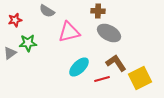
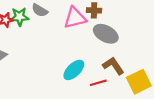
pink triangle: (69, 32) -> (75, 18), moved
green star: (28, 43) -> (19, 17), moved

